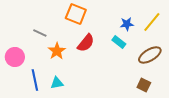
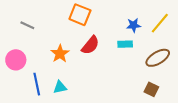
gray line: (40, 33) -> (27, 25), moved
cyan rectangle: (119, 42) -> (125, 44), turned -40

